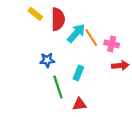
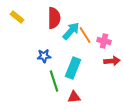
yellow rectangle: (35, 14) -> (17, 17), moved
cyan rectangle: (78, 73) -> (73, 68), size x1.5

